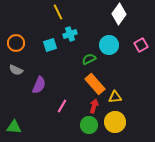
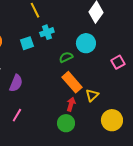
pink square: (141, 45) -> (118, 62), moved
yellow triangle: (115, 97) -> (92, 95), turned -40
pink line: (62, 106) -> (17, 115), moved
yellow circle: (115, 122) -> (112, 120), moved

